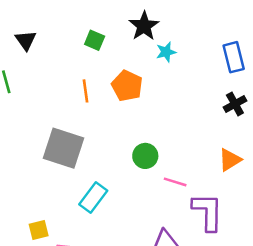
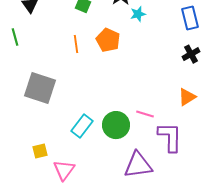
gray square: (63, 148) -> (40, 88), moved
green circle: (145, 156) -> (116, 125), moved, size x1.4

